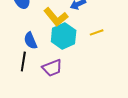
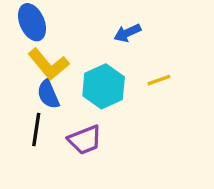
yellow L-shape: (56, 17) -> (48, 64), moved

